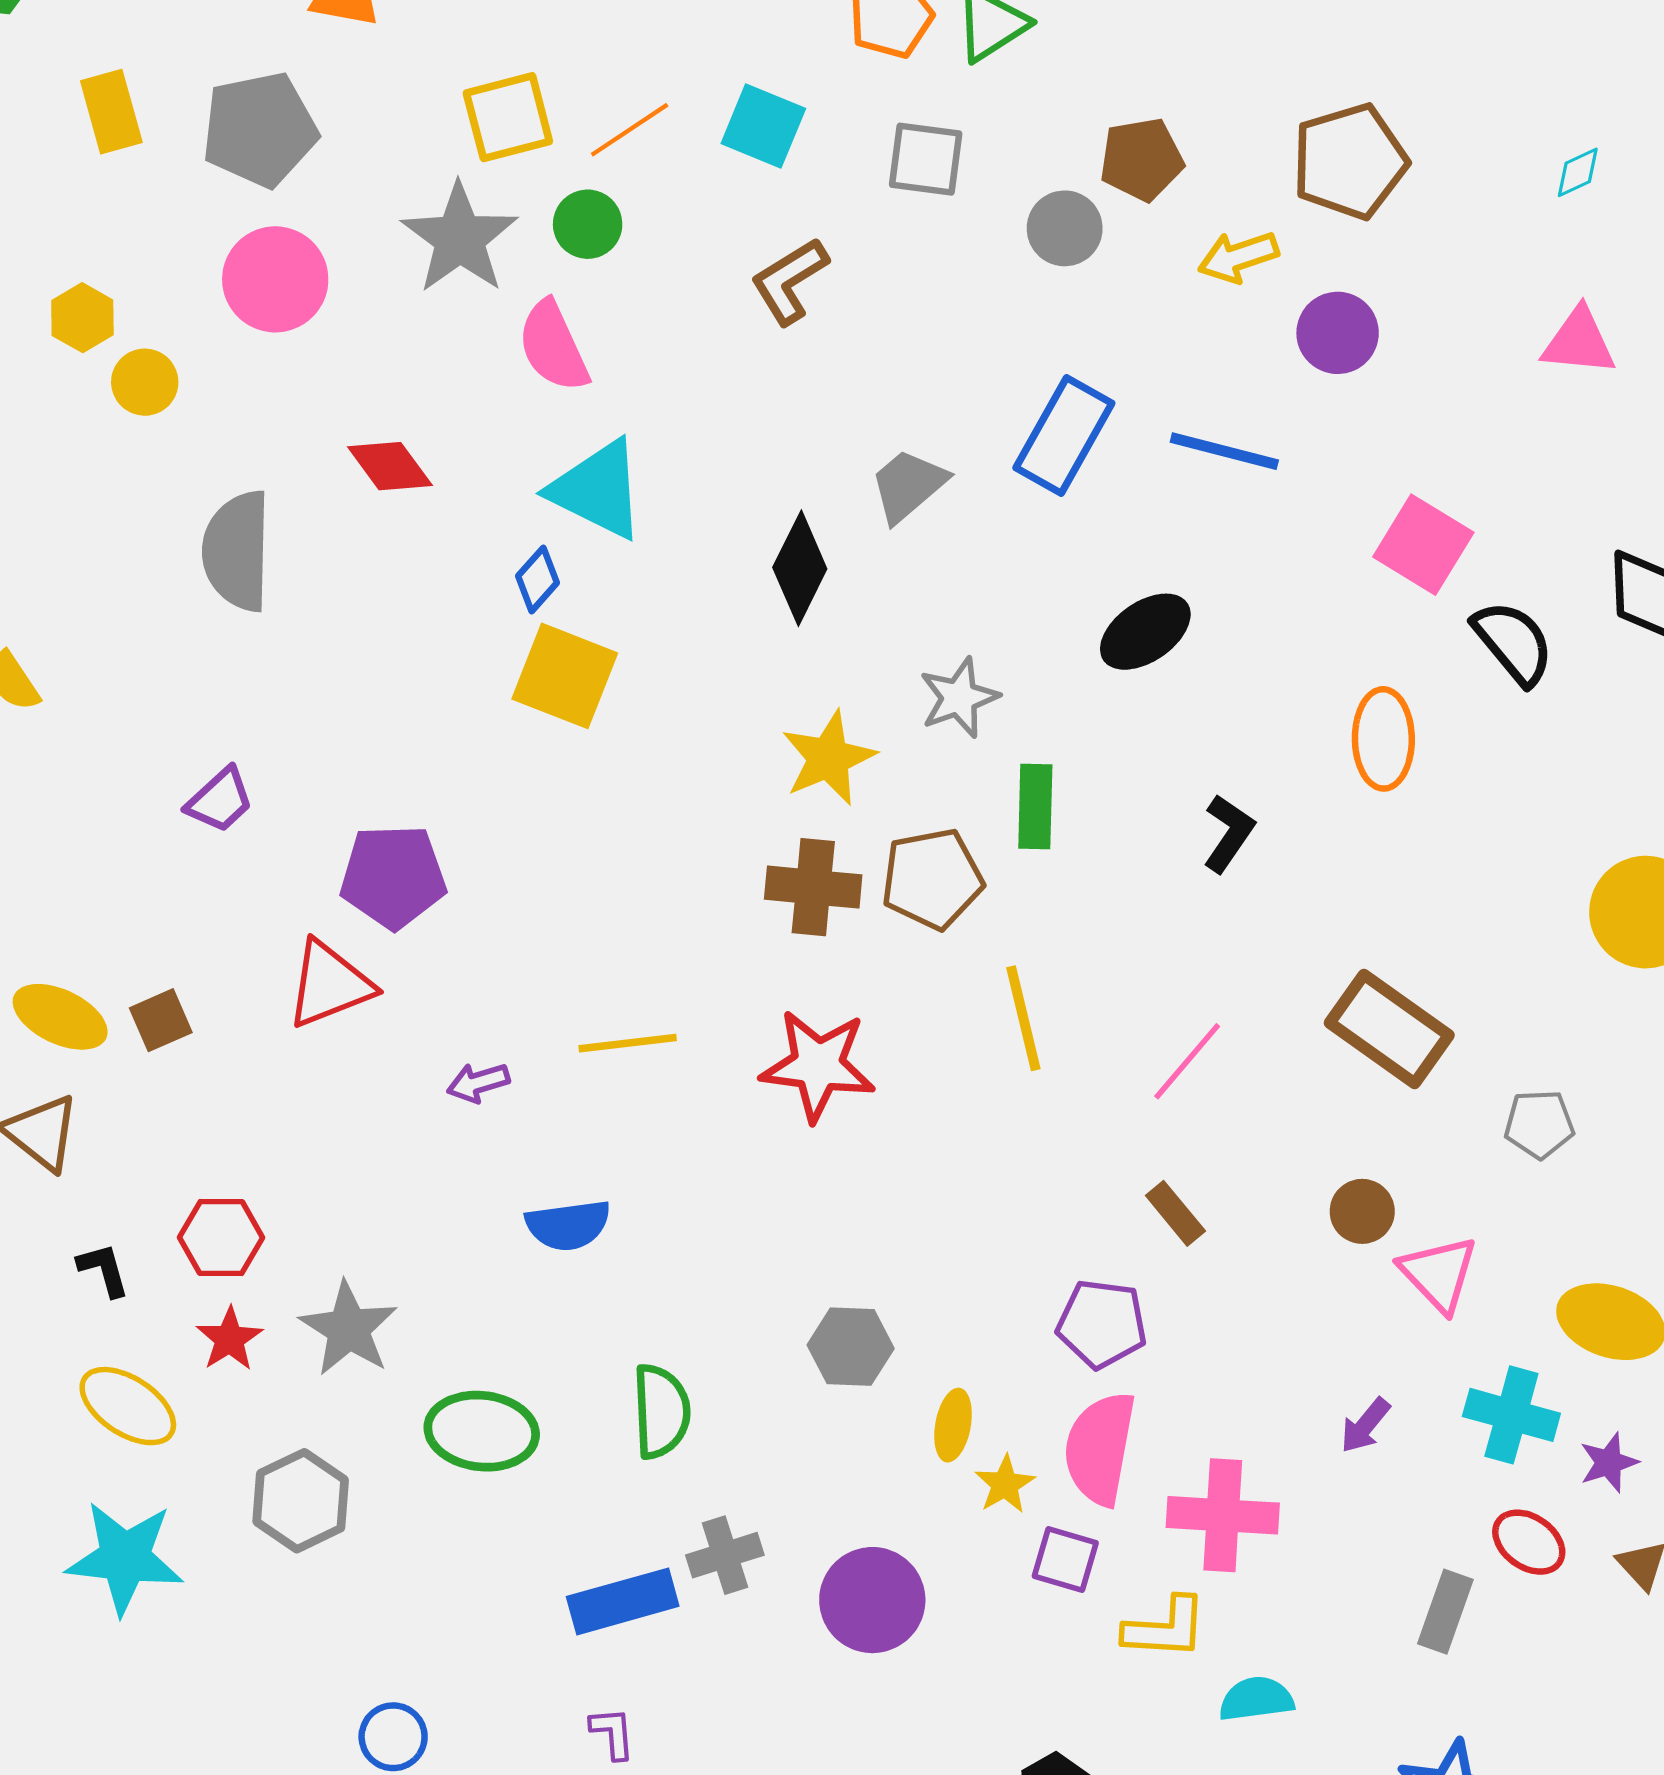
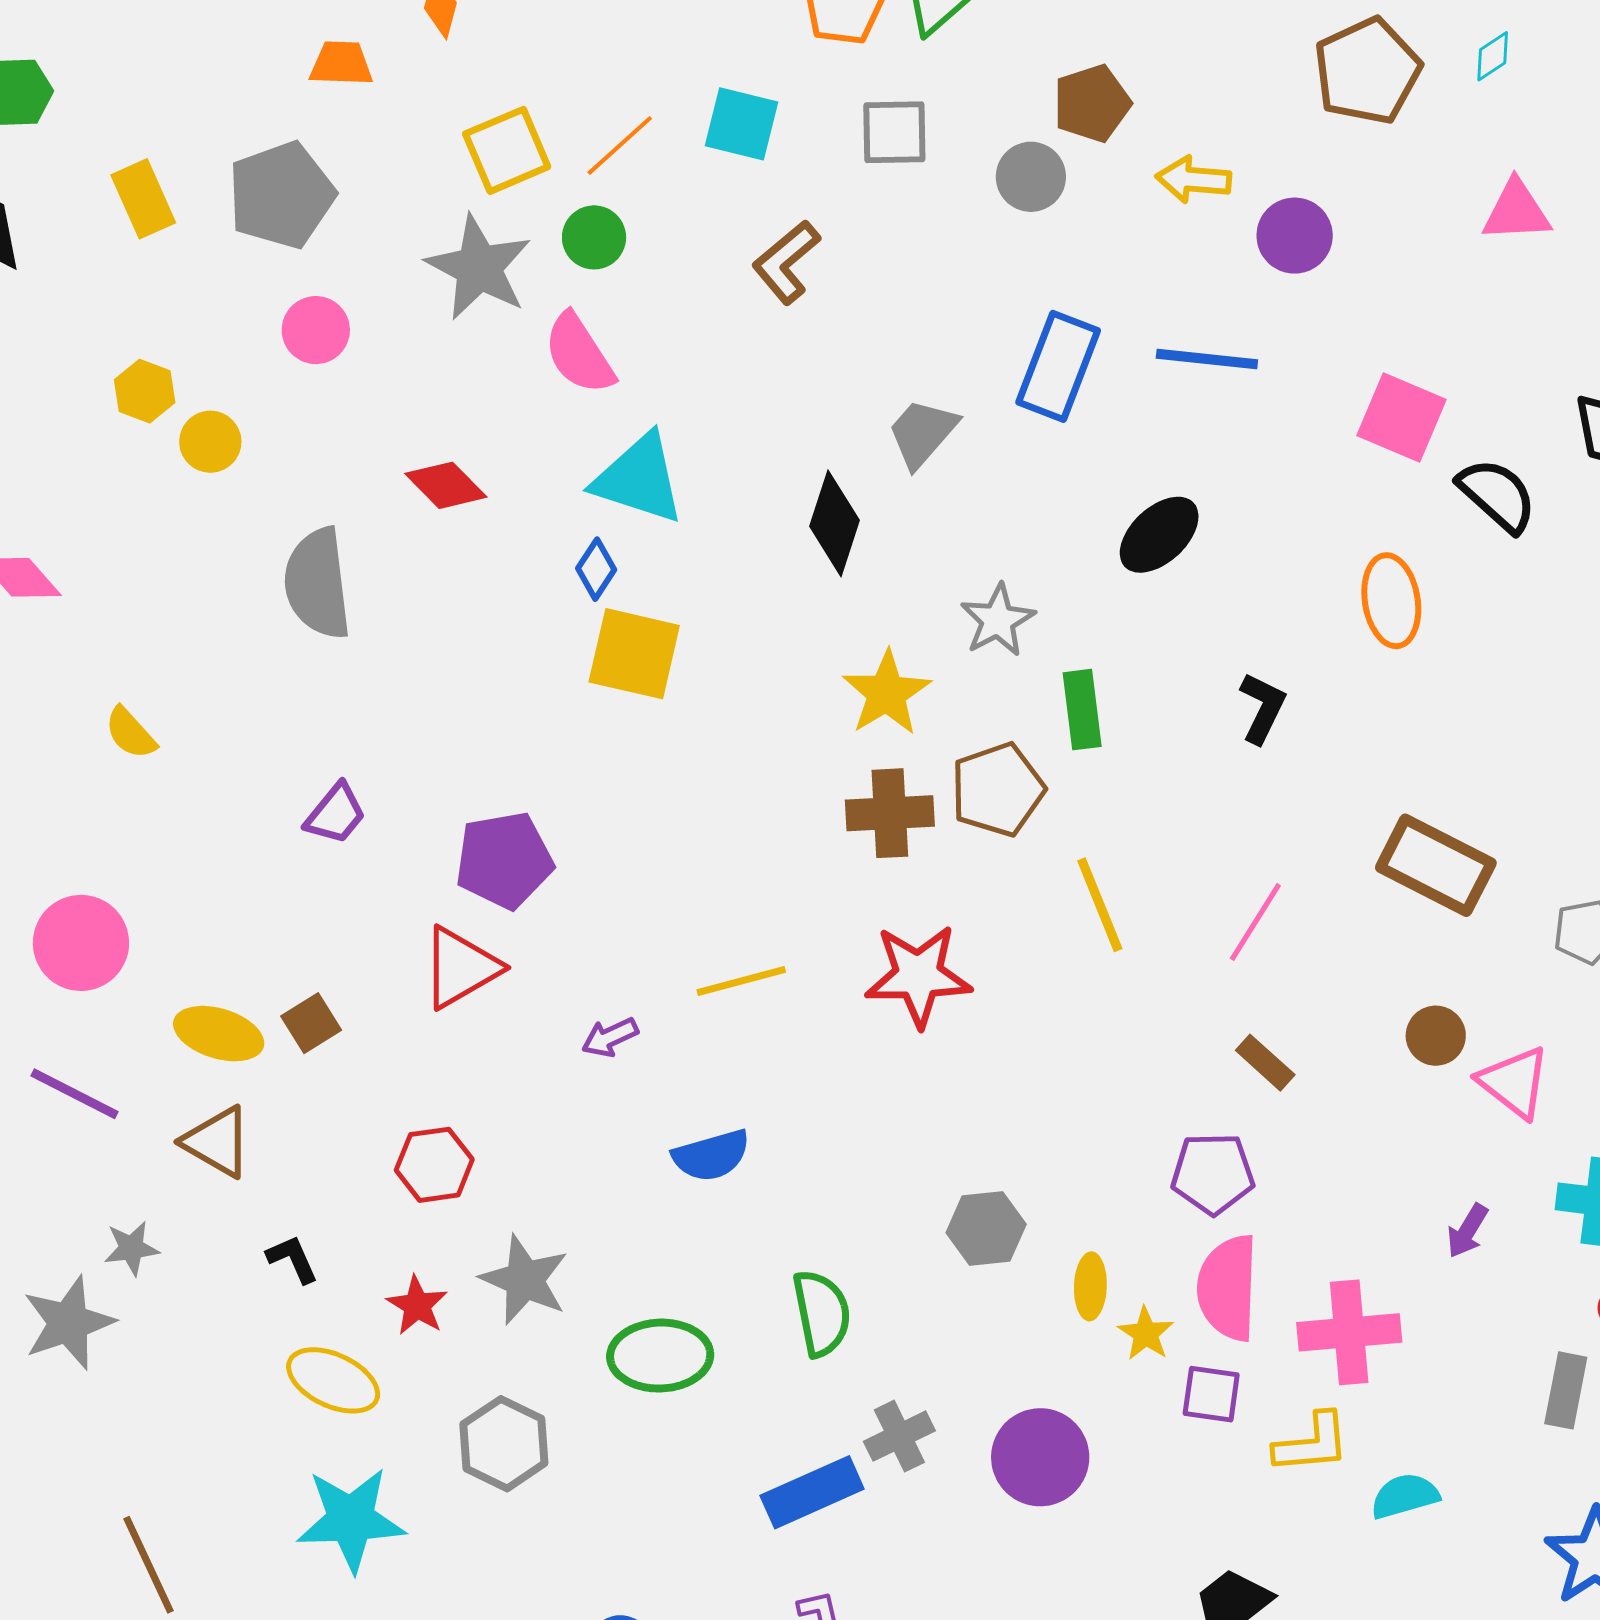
brown pentagon: (1350, 161) -> (1367, 71), moved
yellow arrow: (1238, 257) -> (1193, 179), turned 32
pink circle: (275, 279) -> (316, 330), size x0.7
red hexagon: (221, 1237) -> (434, 1165), moved

